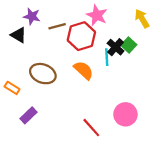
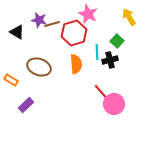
purple star: (32, 16) -> (39, 20), moved
black cross: (116, 47) -> (110, 60), moved, turned 35
orange semicircle: (84, 70) -> (76, 64), turned 42
red line: (91, 128) -> (102, 93), moved

